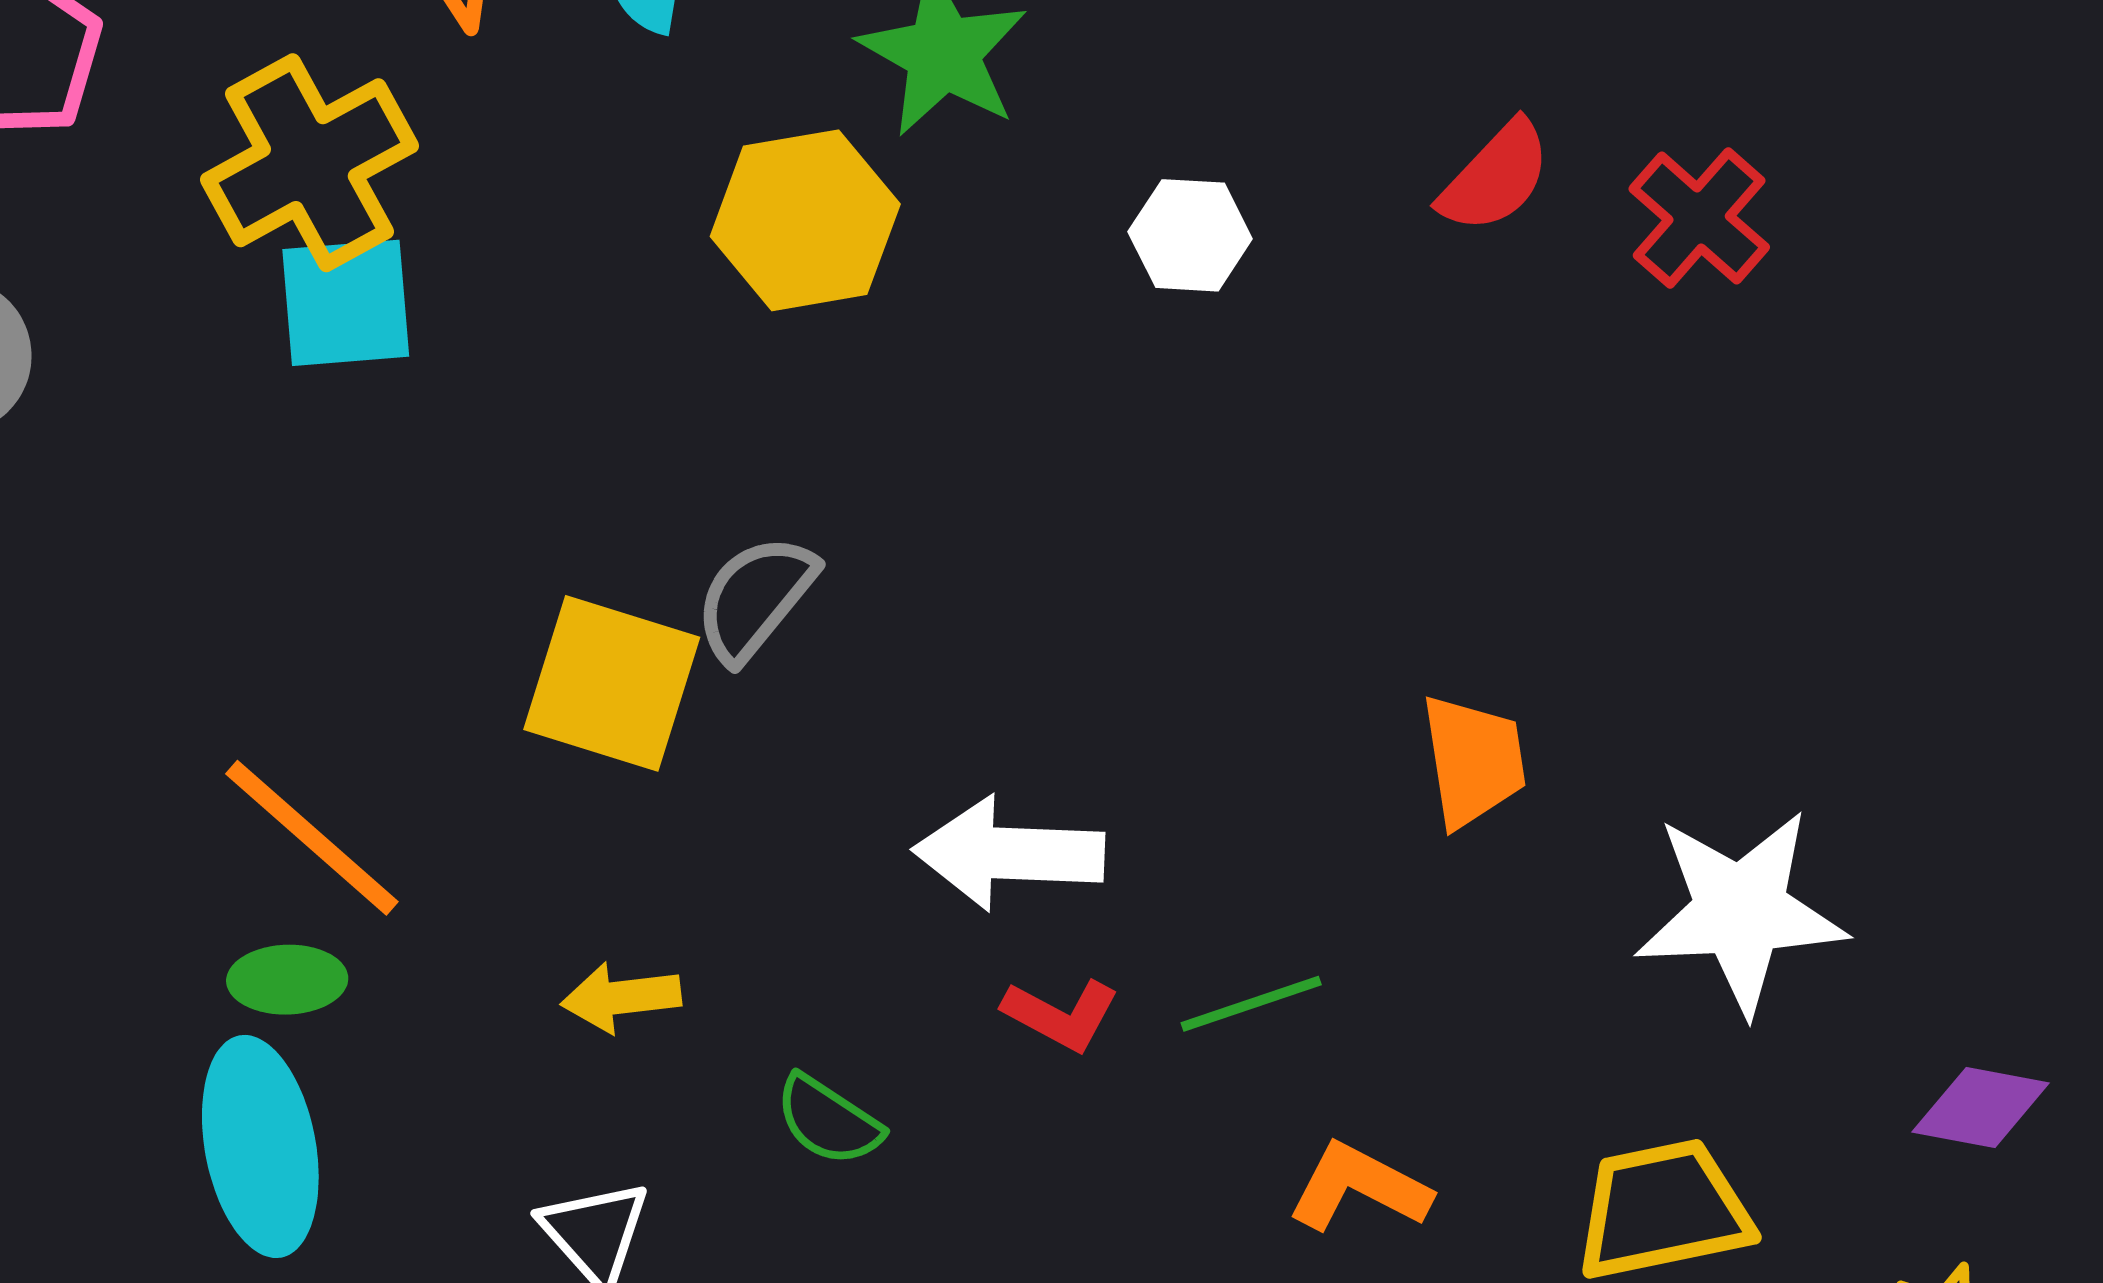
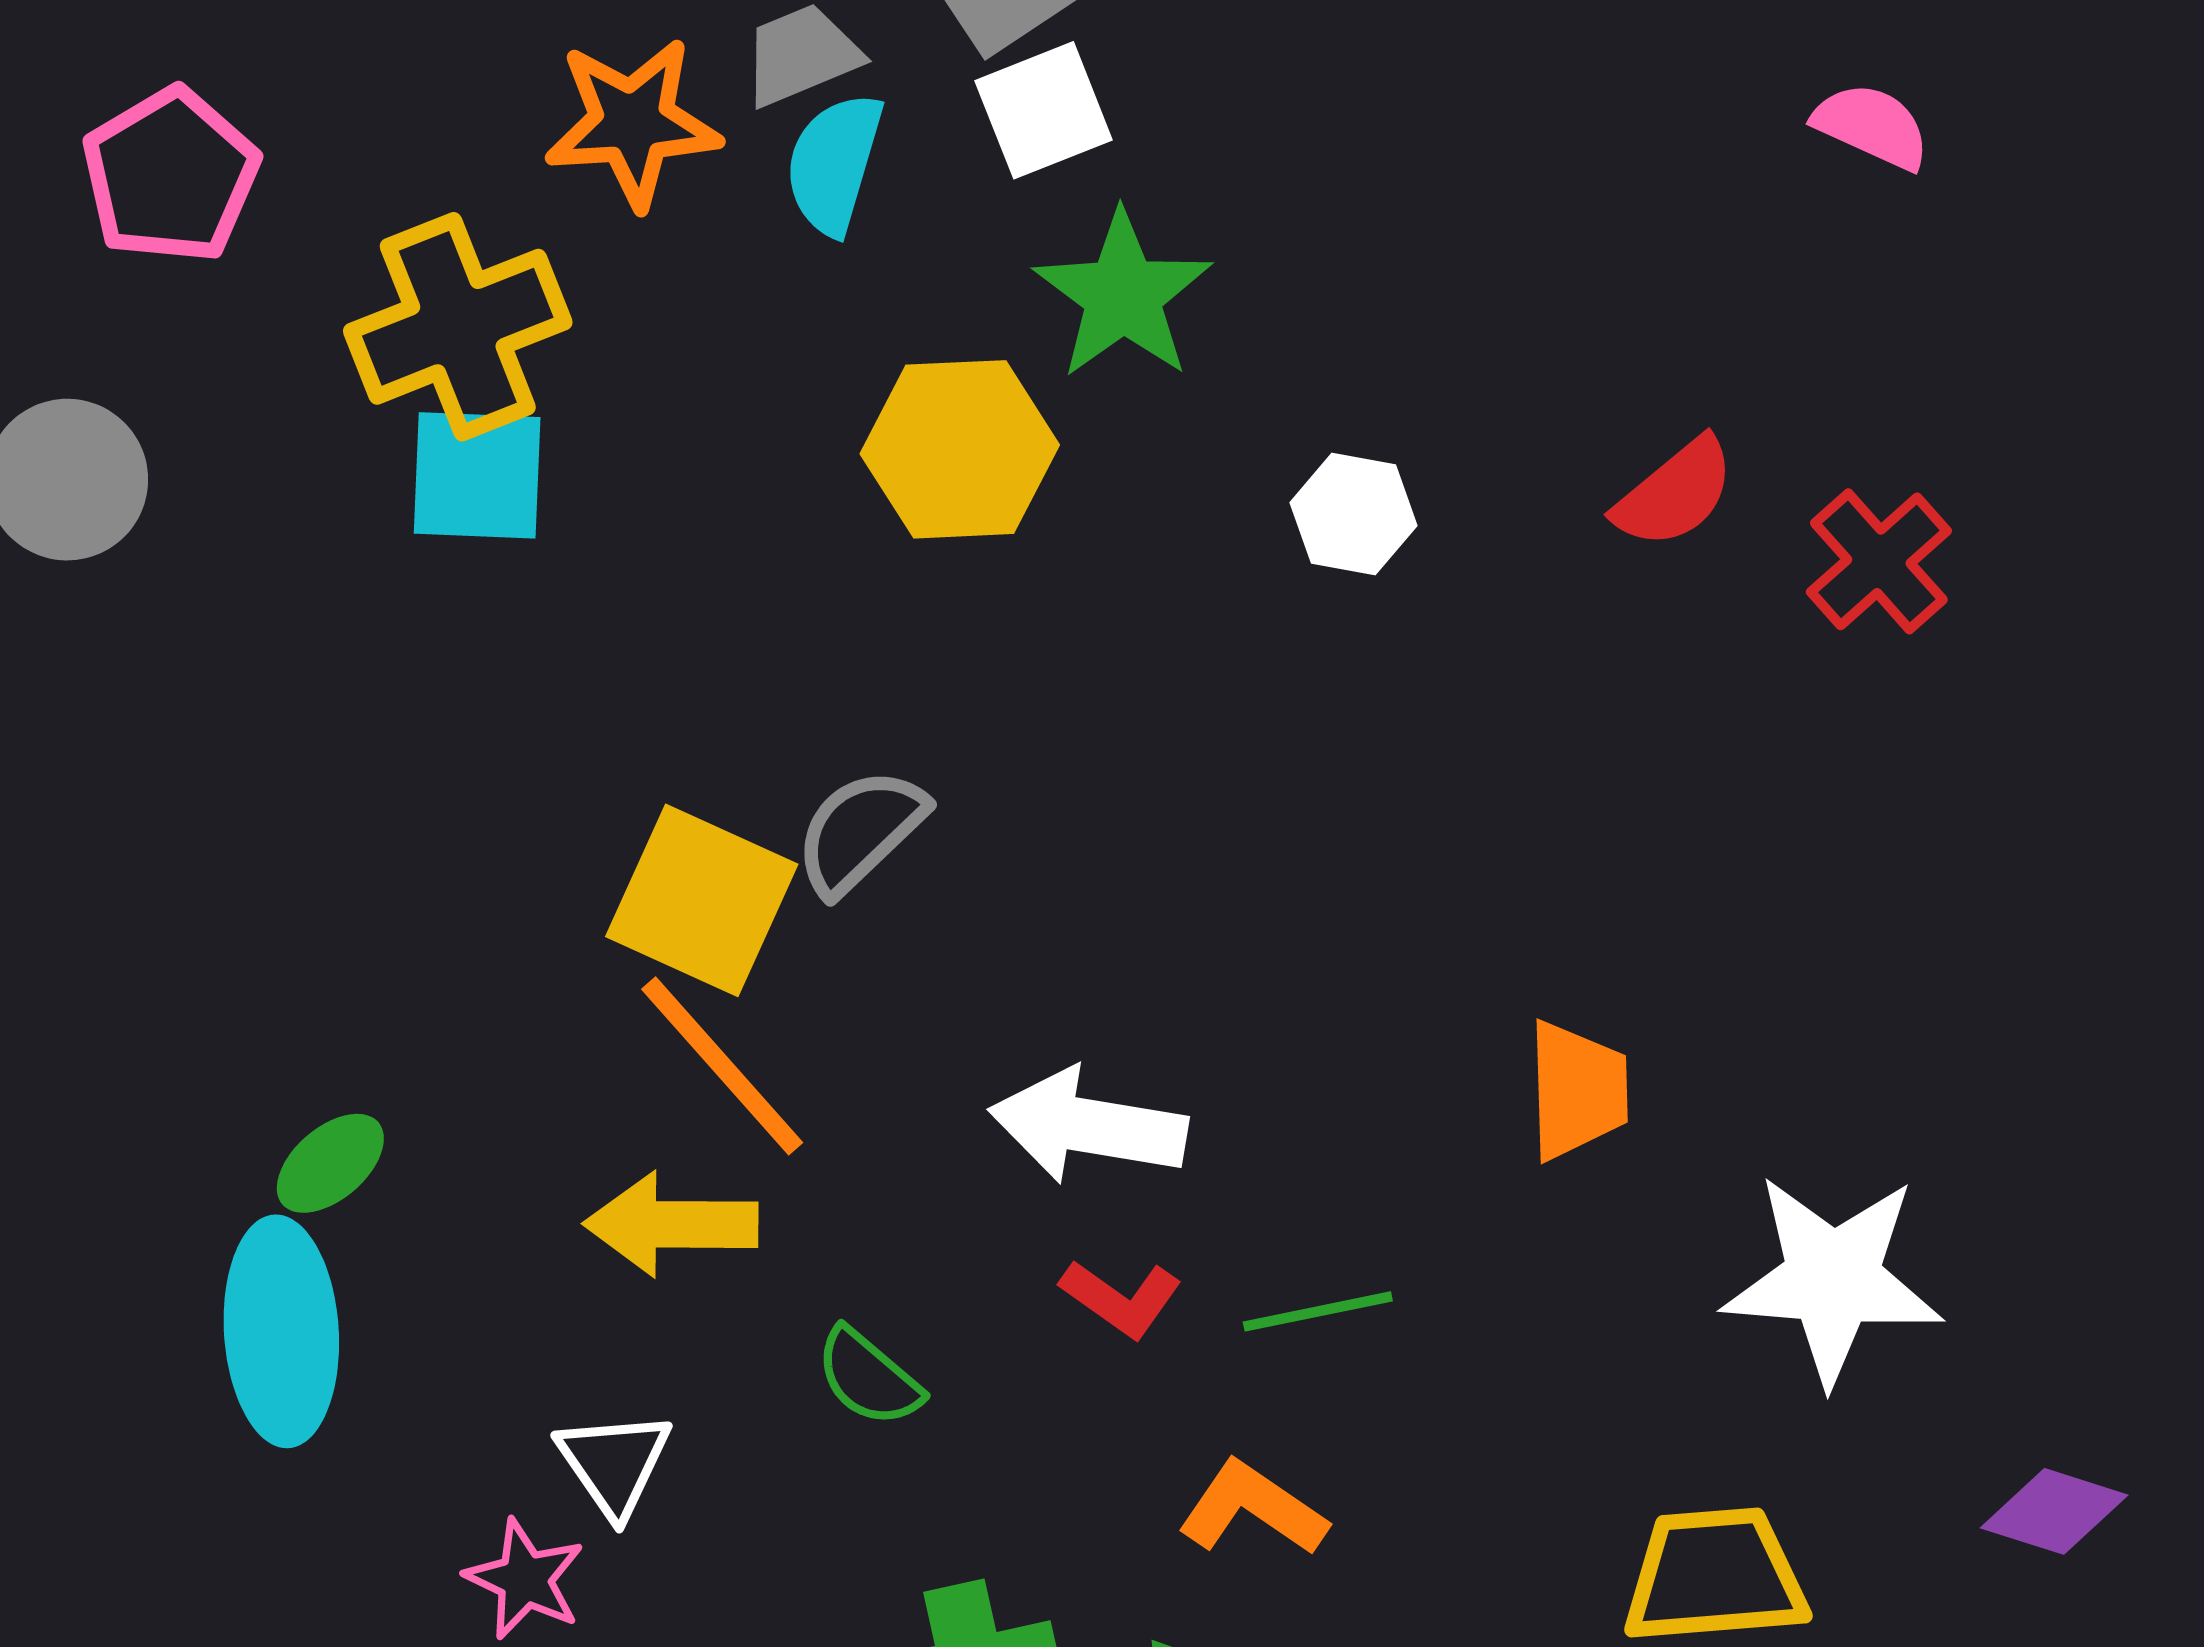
orange line: (312, 838) -> (722, 1066), moved
green ellipse: (287, 980) -> (330, 1163), turned -46
yellow arrow: (621, 997) -> (671, 1224), size x1.4
orange L-shape: (1359, 1187) -> (1253, 1509), moved

